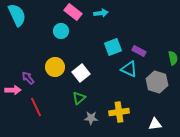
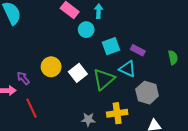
cyan arrow: (101, 13) -> (99, 11), turned -80
cyan circle: (61, 31) -> (86, 30), moved
gray hexagon: (157, 82) -> (147, 93), moved
green triangle: (79, 98) -> (104, 79), moved, size x1.6

